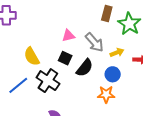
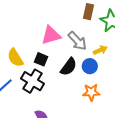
pink triangle: (68, 36) -> (51, 35), size x1.5
black square: (65, 58) -> (41, 59), moved
blue circle: (113, 74) -> (90, 66), moved

